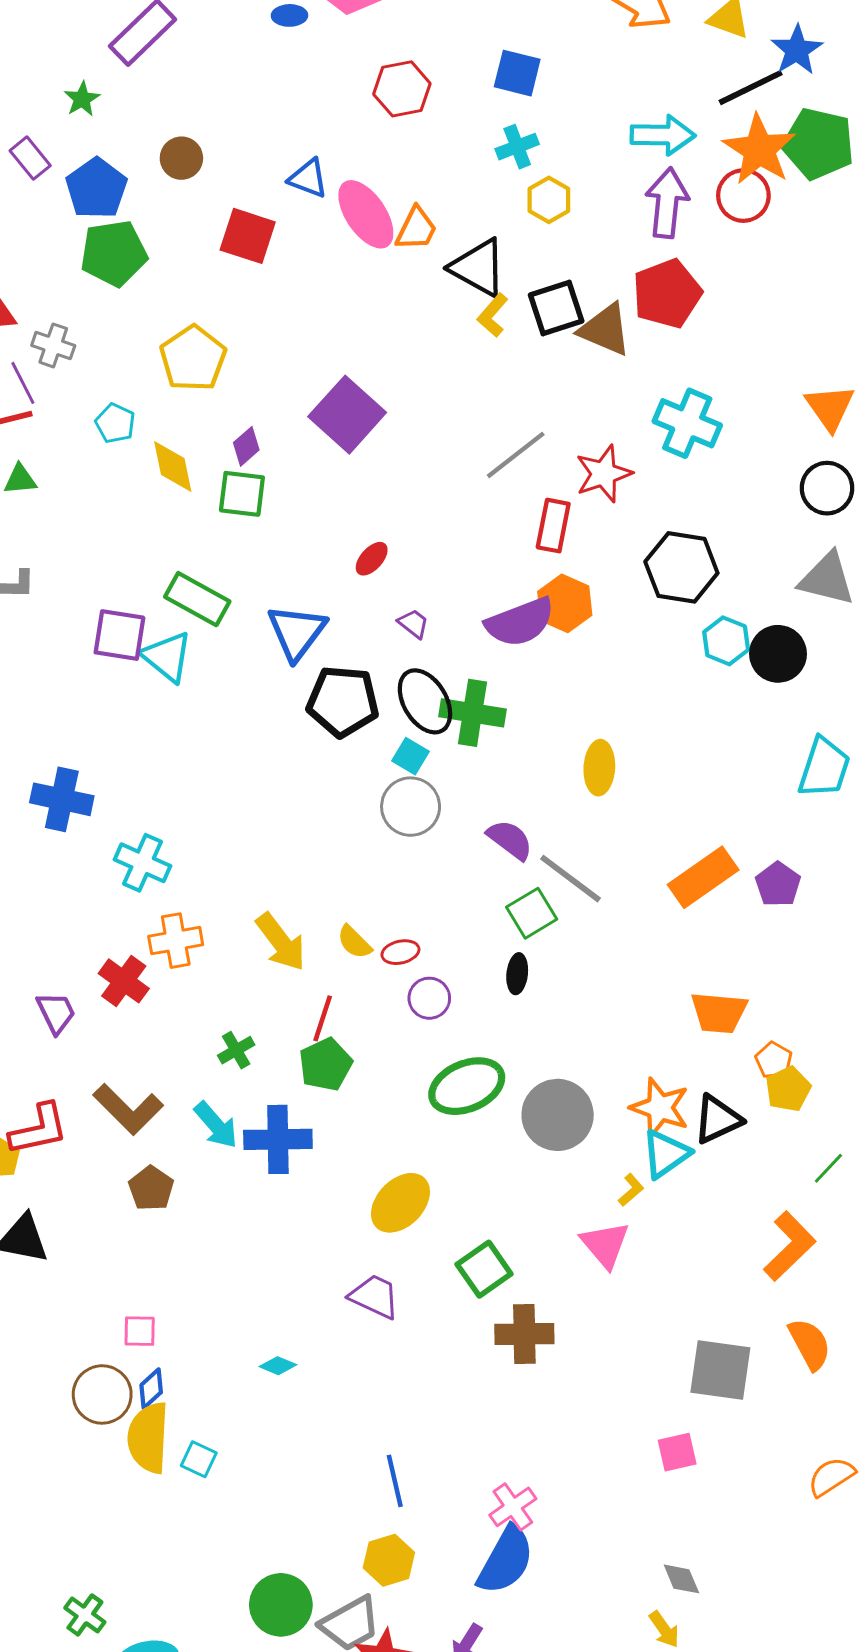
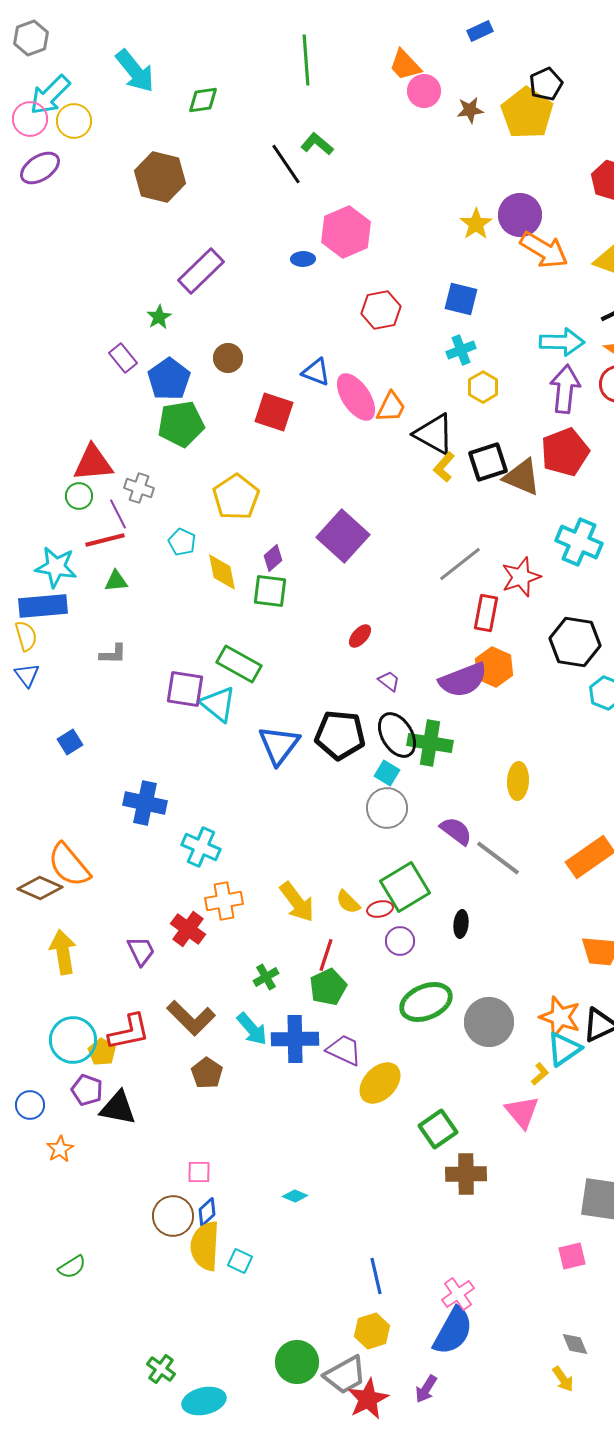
blue triangle: (297, 632) -> (279, 745), moved
green square: (532, 913) -> (405, 887), moved, size x1.4
purple trapezoid: (375, 1297) -> (344, 1050), moved

